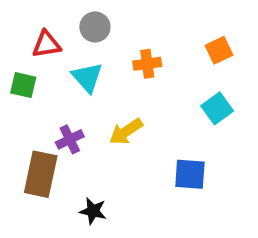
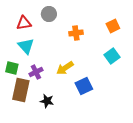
cyan triangle: (87, 77) -> (26, 46), moved
green square: (23, 85) -> (12, 68), moved
blue square: (190, 174) -> (84, 86), moved, turned -30
black star: (93, 211) -> (47, 101), moved

